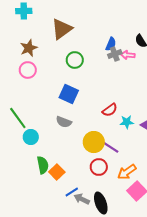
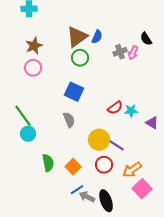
brown triangle: (62, 29) -> (77, 37), moved
blue semicircle: (111, 44) -> (97, 37), moved
pink arrow: (128, 55) -> (133, 53), turned -72
gray semicircle: (64, 122) -> (69, 120), turned -133
cyan star: (127, 122) -> (131, 111), moved
cyan circle: (31, 137) -> (28, 134), moved
orange square: (57, 172) -> (73, 167), moved

